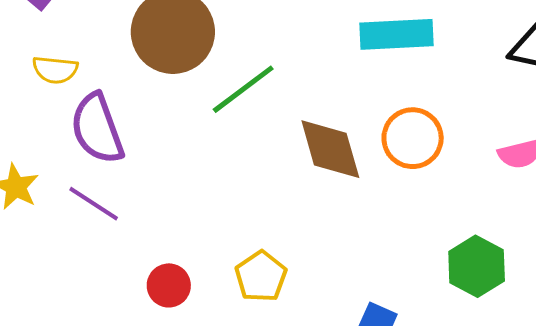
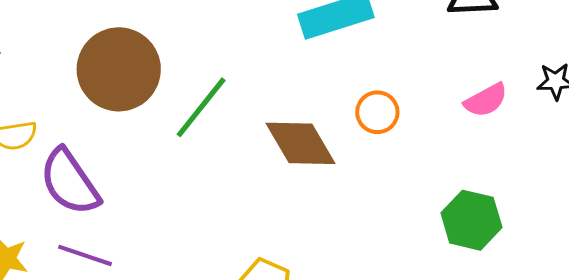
orange circle: (413, 138) -> (377, 112), size x0.7

